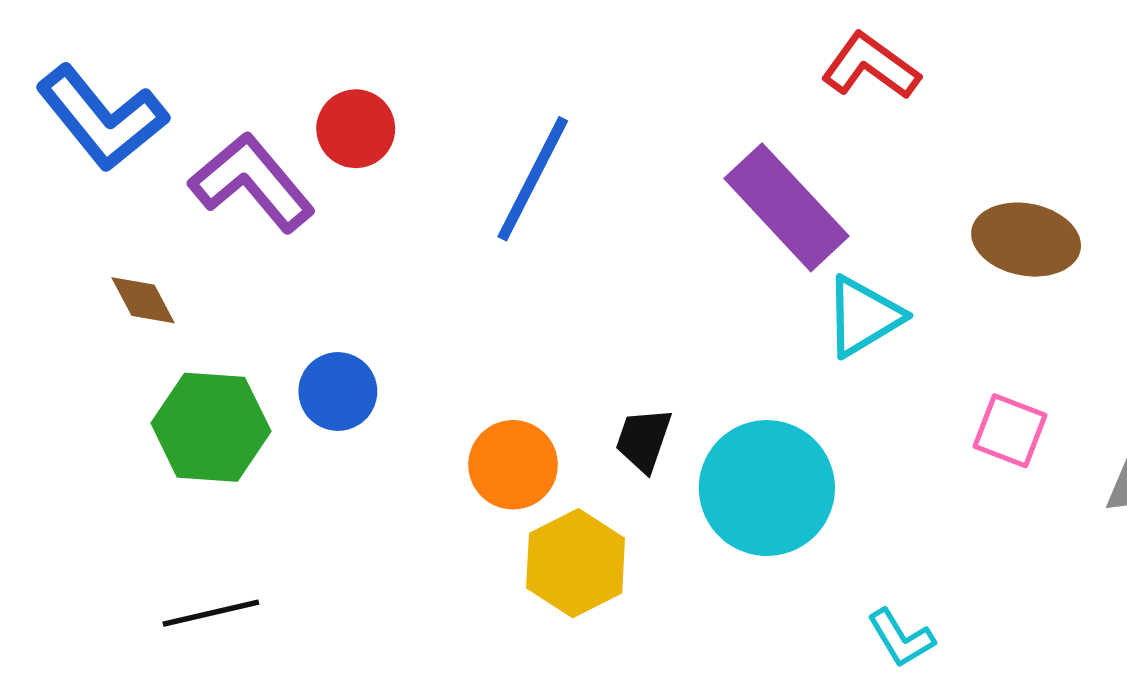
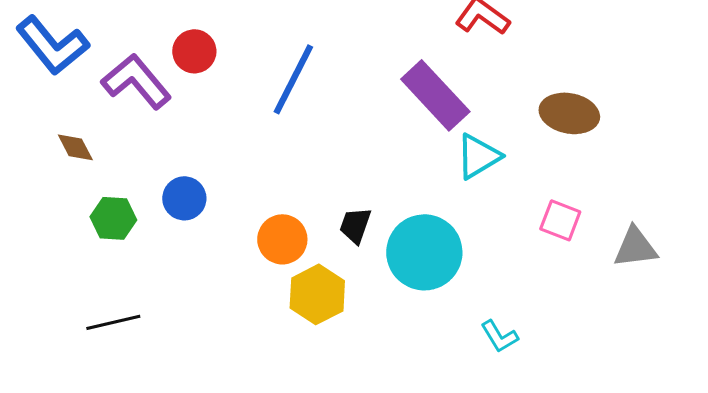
green hexagon: (211, 427) -> (113, 218), size x0.7

